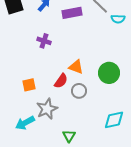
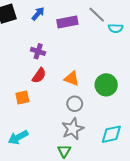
red semicircle: (61, 81) -> (39, 75), moved
gray star: (47, 109) -> (73, 129), moved

